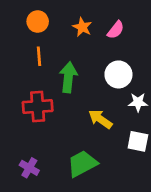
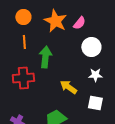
orange star: (82, 27) -> (55, 21), size x1.6
white circle: (118, 74) -> (91, 47), moved

